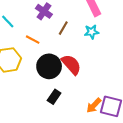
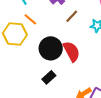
orange line: (33, 40) -> (30, 19), moved

